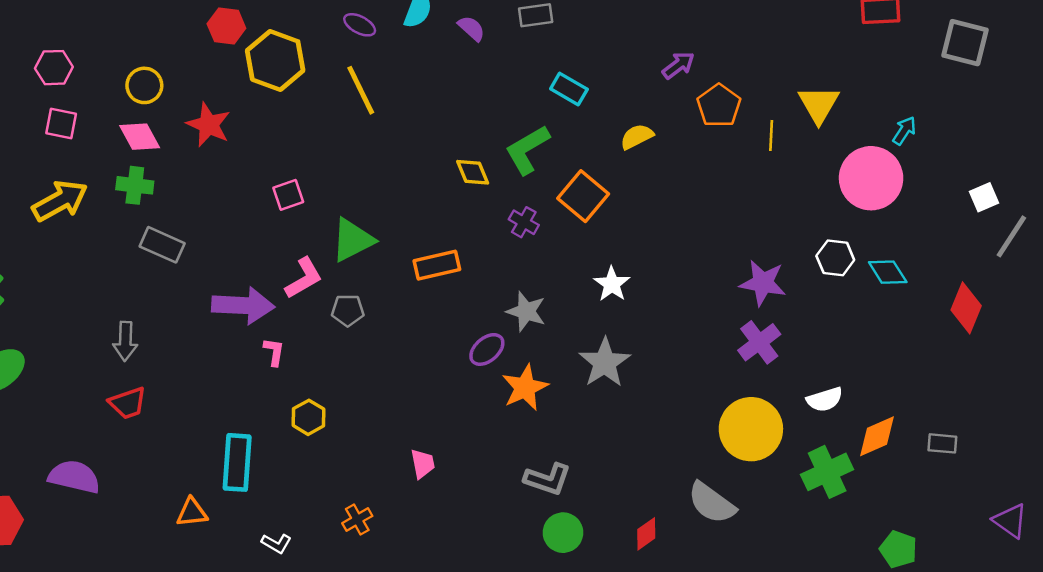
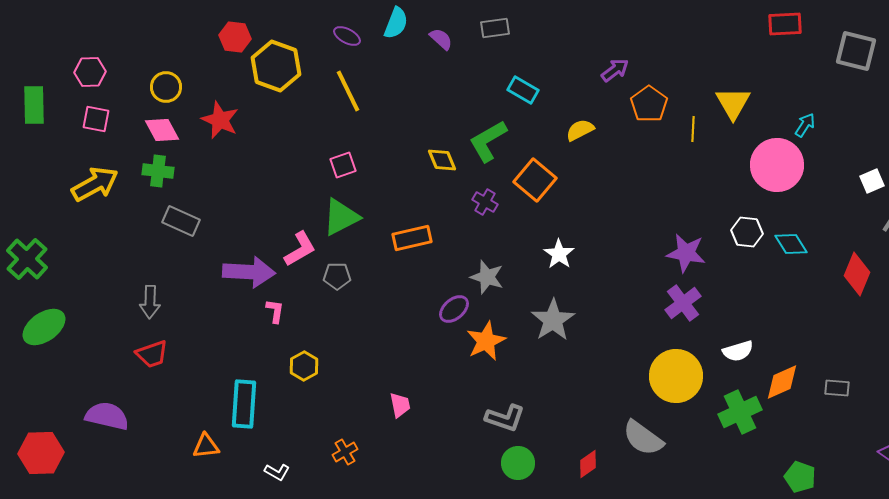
pink square: (288, 195) -> (343, 165), moved

